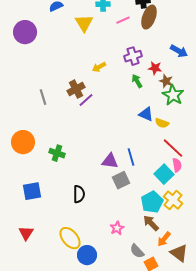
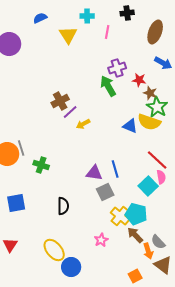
brown ellipse: (149, 17) -> (155, 32), moved
pink line: (123, 20) -> (107, 32), turned -56
yellow arrow: (99, 67) -> (83, 124), moved
green arrow: (137, 81) -> (108, 86), moved, size x1.5
gray line: (43, 97) -> (21, 148), moved
yellow semicircle: (162, 123) -> (149, 122), moved, size x1.6
yellow cross: (173, 200) -> (120, 216), moved
cyan pentagon: (152, 202) -> (136, 214), turned -30
orange arrow: (164, 239) -> (148, 251), turned -56
gray semicircle: (137, 251) -> (158, 242), moved

